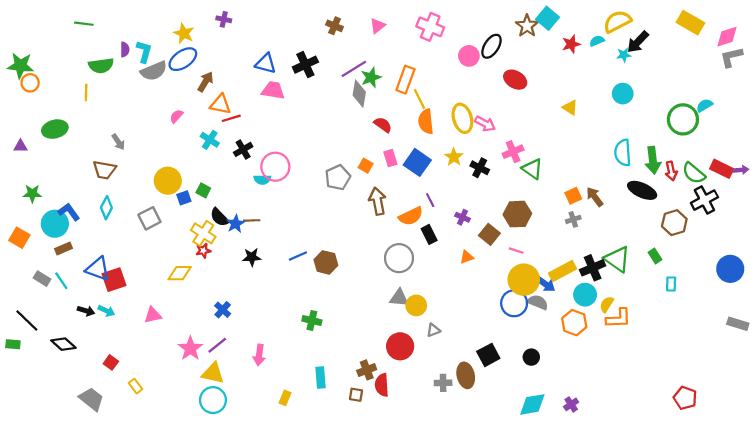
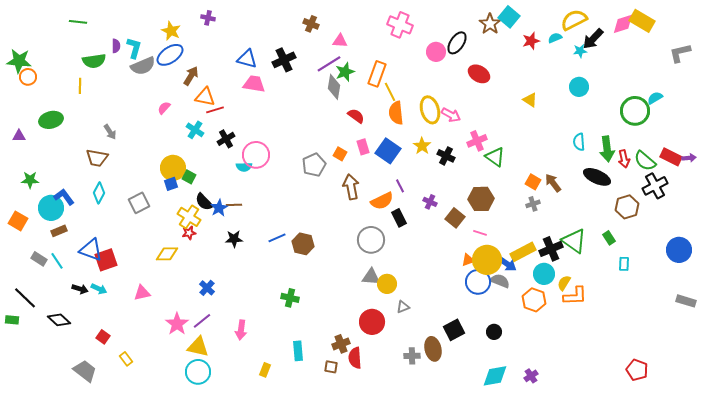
pink triangle: (378, 26) -> (340, 41), moved, turned 42
pink diamond: (727, 37) -> (623, 24), moved
cyan semicircle: (623, 153) -> (579, 142), size x0.7
yellow circle: (168, 181) -> (173, 168), moved
orange square: (573, 196) -> (533, 182), turned -35
orange triangle: (467, 257) -> (468, 260), moved

